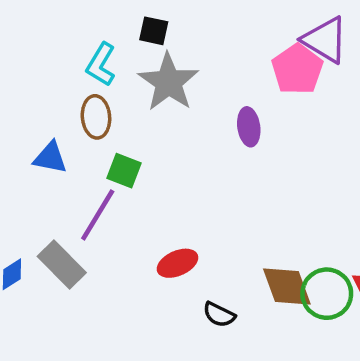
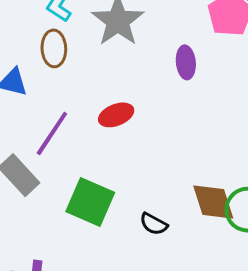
green square: (124, 171) -> (90, 202), moved, size x1.6
red ellipse: (177, 263) -> (116, 115), moved

